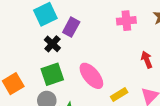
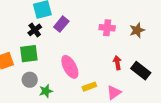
black cross: (52, 44) -> (35, 30), moved
green square: (52, 74) -> (29, 54), moved

